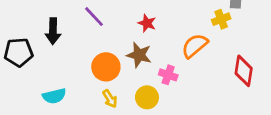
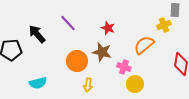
black arrow: (53, 31) -> (37, 34), turned 138
yellow circle: (147, 97) -> (135, 84), moved
yellow arrow: (110, 99) -> (88, 85), moved, turned 40

